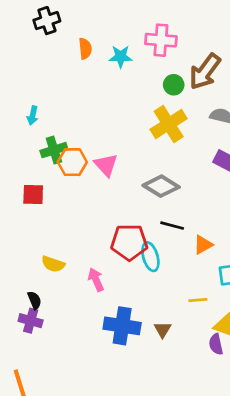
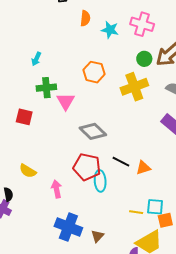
orange hexagon: (72, 162) -> (94, 72), moved
pink triangle: (106, 165) -> (66, 101), moved
gray diamond: (161, 186) -> (93, 131), moved
orange triangle: (203, 245) -> (143, 168), moved
yellow line: (198, 300) -> (136, 212), moved

